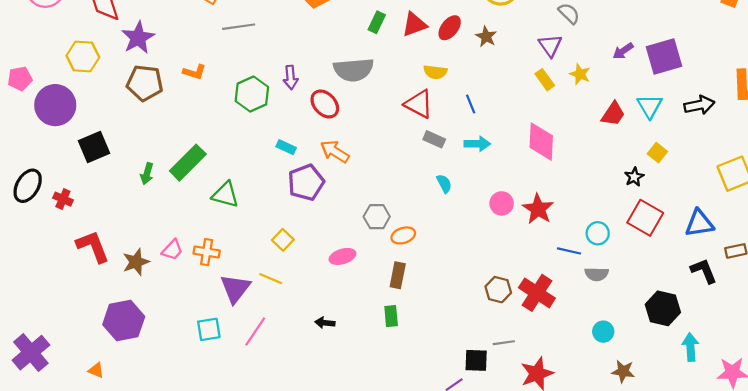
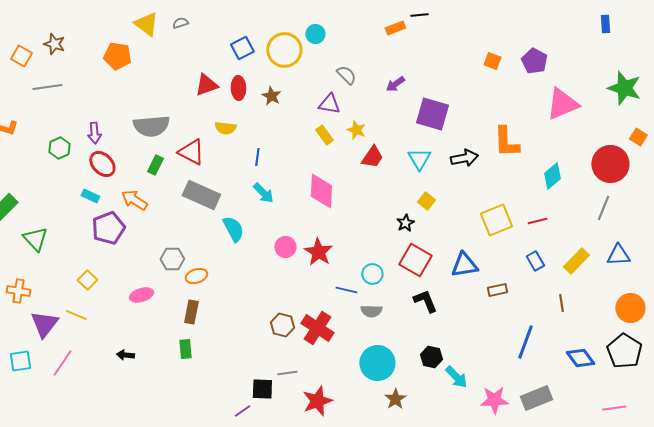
green rectangle: (377, 22) -> (155, 165), moved
red ellipse: (450, 28) -> (238, 88), turned -40
purple triangle: (550, 45) -> (329, 104), turned -45
purple arrow: (623, 51) -> (395, 84), moved
purple square: (664, 56) -> (432, 114), turned 32
green hexagon: (252, 94) -> (59, 148), size x0.7
red ellipse: (325, 104) -> (102, 164), moved
red triangle: (419, 104) -> (191, 152), moved
blue line: (471, 104) -> (257, 157), turned 30
red trapezoid: (613, 114) -> (372, 157), moved
gray rectangle: (434, 139) -> (201, 195), moved, size x1.8
cyan arrow: (477, 144) -> (263, 193), turned 45
cyan semicircle: (444, 184) -> (233, 229), size x1.5
green triangle: (225, 195) -> (35, 239), turned 32
black L-shape: (704, 271) -> (425, 301), moved
black hexagon: (663, 308) -> (431, 357), moved, size x0.7
cyan circle: (603, 332) -> (377, 363), size x1.8
cyan arrow: (691, 347) -> (456, 377), turned 140
brown star: (623, 371) -> (395, 399), turned 30

